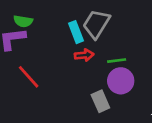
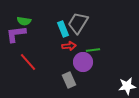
purple circle: (121, 81) -> (83, 62), moved
gray rectangle: (100, 101) -> (69, 80), moved

